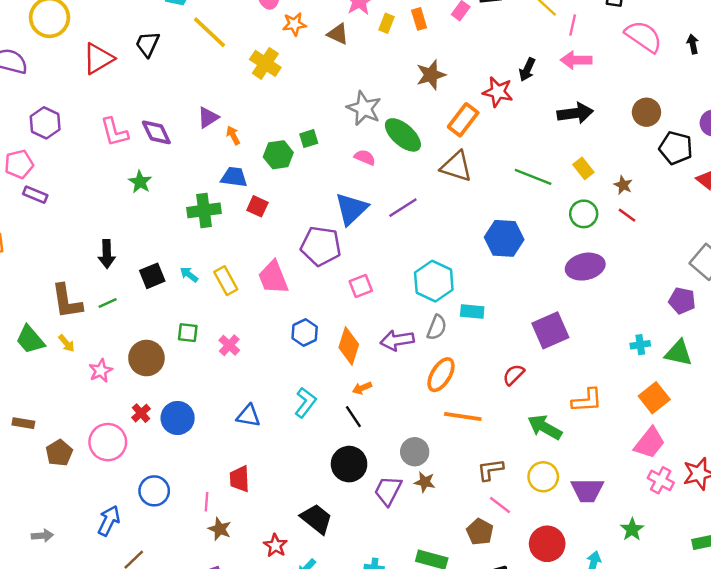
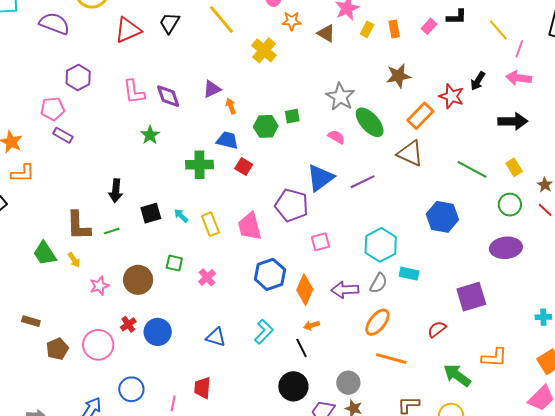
blue hexagon: (305, 332) -> (270, 274), size x1.4

